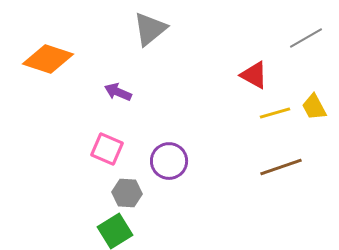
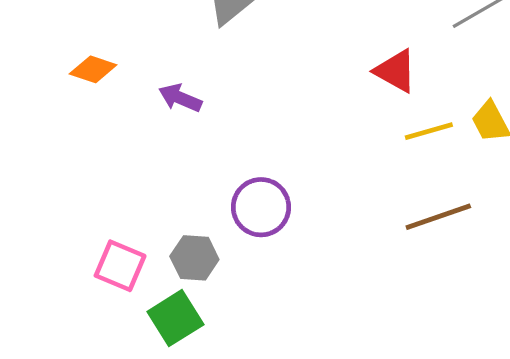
orange diamond: (48, 59) -> (93, 69), moved, size x0.6
pink square: (107, 149) -> (120, 266), moved

